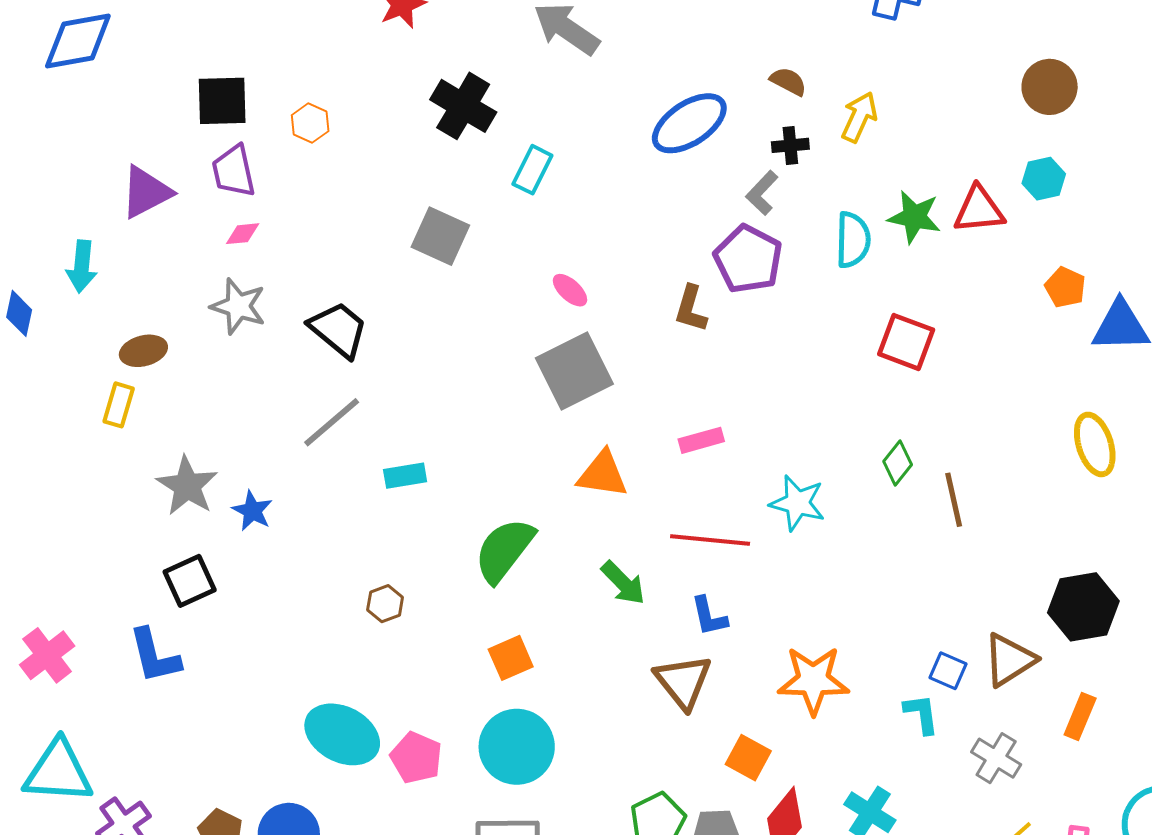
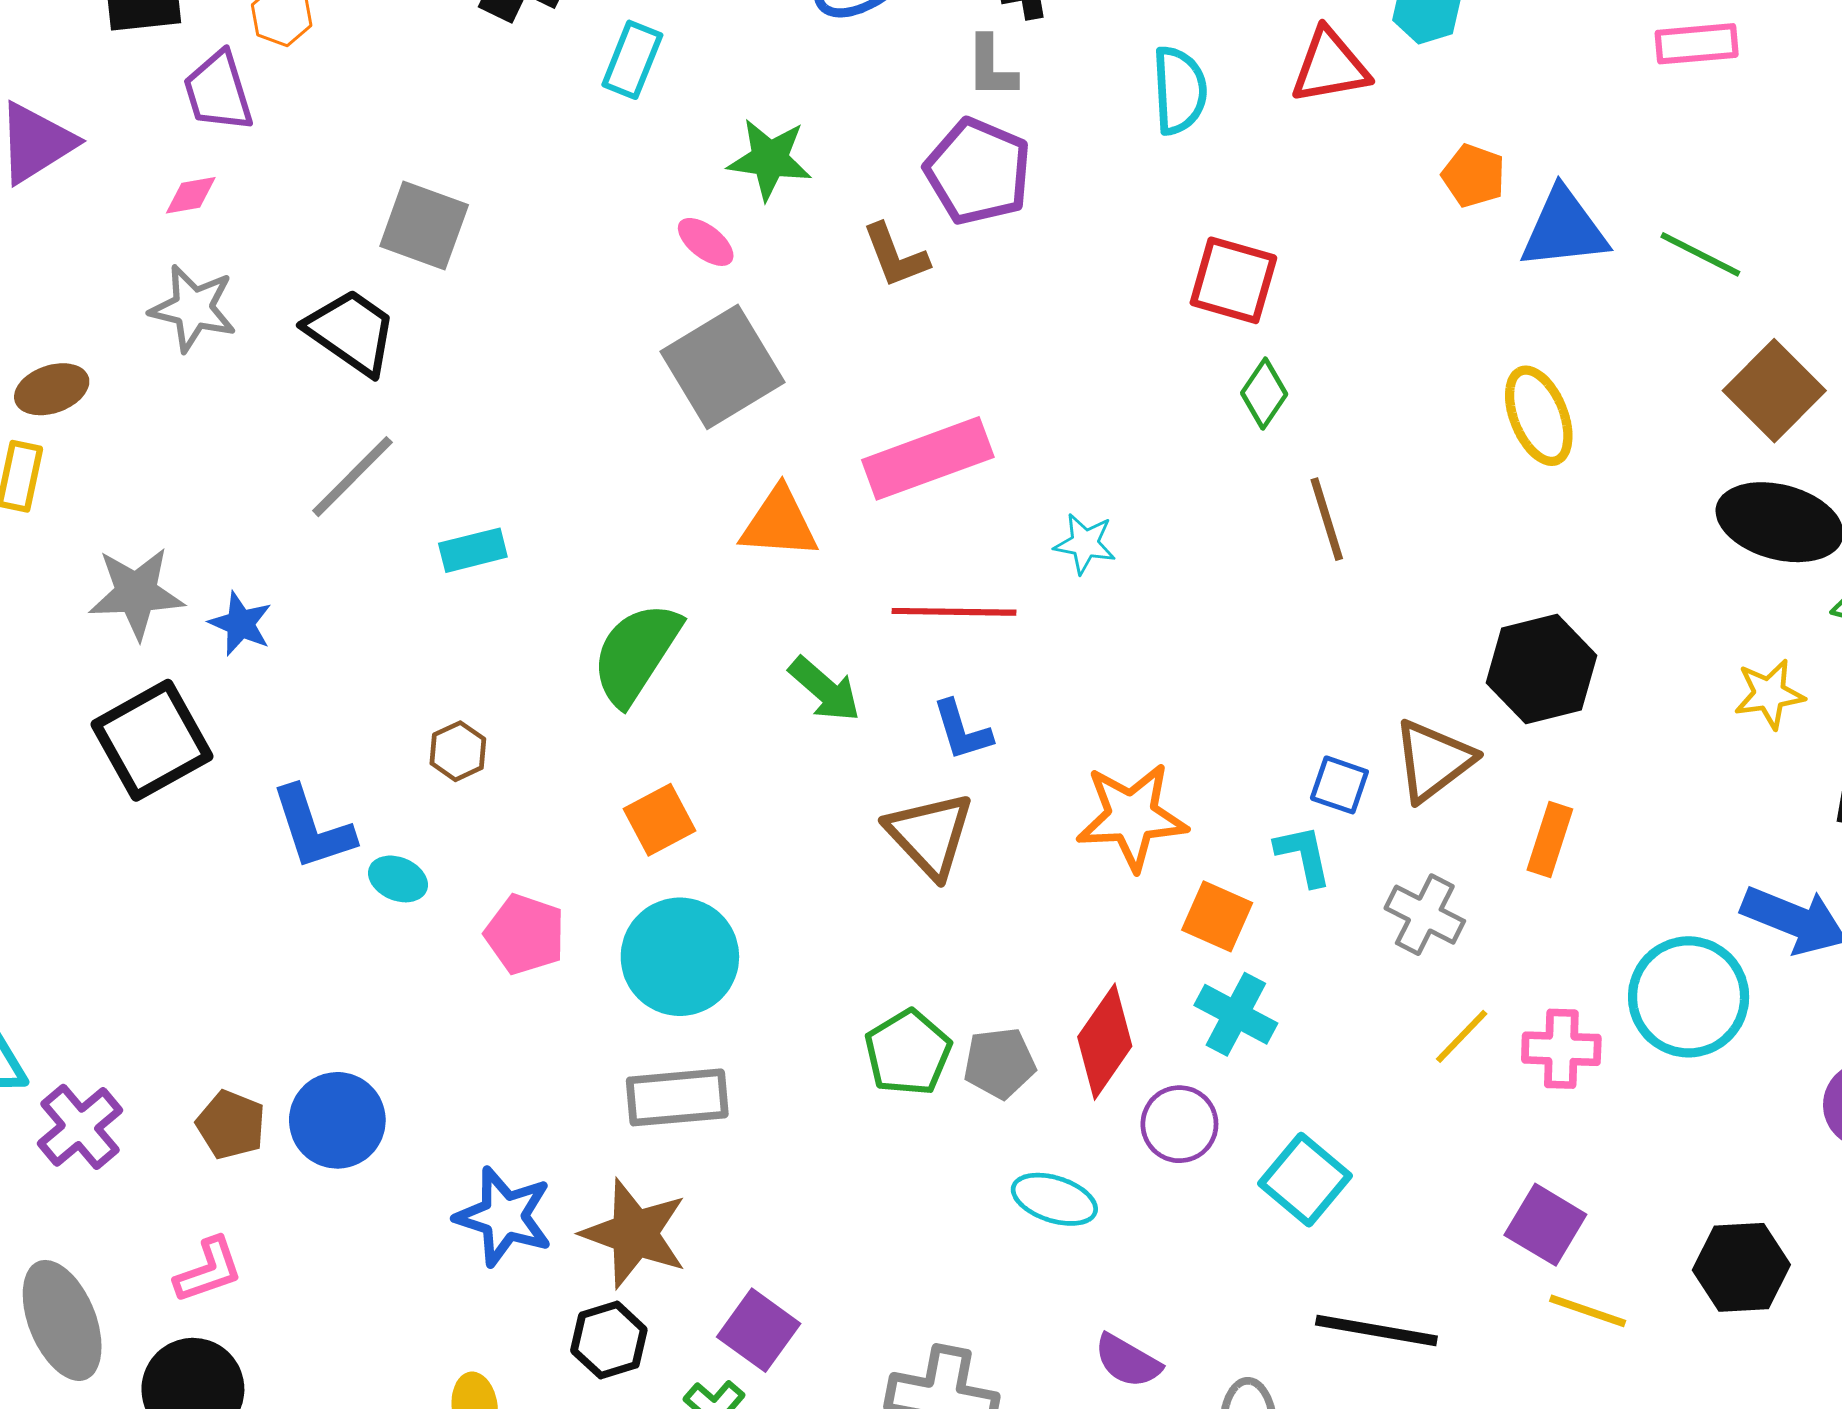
purple trapezoid: (234, 171) -> (218, 91), moved
gray L-shape: (762, 193) -> (991, 67), turned -39
green star: (914, 217) -> (770, 159), moved
gray square: (440, 236) -> (424, 226), moved
cyan semicircle: (853, 240) -> (1179, 90), moved
brown L-shape: (691, 309) -> (895, 256), turned -33
pink rectangle: (701, 440) -> (928, 458), size x1.8
green diamond: (898, 463) -> (1264, 394), moved
gray star: (187, 486) -> (136, 593), turned -30
cyan star: (797, 503) -> (1085, 544), size x0.7
black square: (190, 581) -> (152, 740), size x1.4
blue L-shape: (154, 656) -> (313, 828), moved
cyan ellipse: (342, 734) -> (398, 879), moved, size x0.5
pink pentagon: (416, 758) -> (525, 934), moved
orange square: (748, 758) -> (1217, 916), moved

